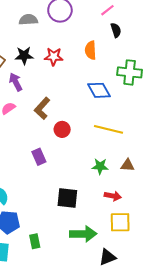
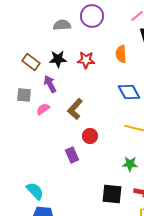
red circle: (62, 129) -> (90, 136), moved
black square: (67, 198) -> (112, 194), moved

